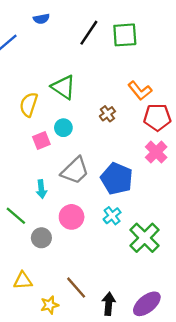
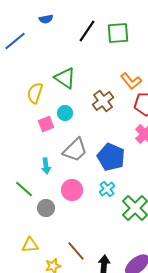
brown cross: (107, 114) -> (103, 101), size x1.5

